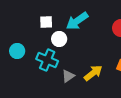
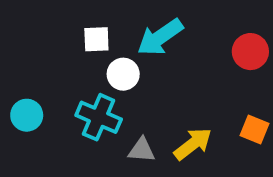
cyan circle: (17, 51) -> (27, 115), moved
gray triangle: (68, 76) -> (142, 150), turned 40

